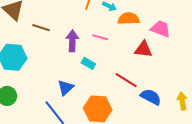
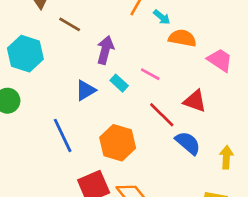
pink line: (100, 37) -> (150, 74), moved
red triangle: (143, 49) -> (195, 101), moved
blue triangle: (66, 88) -> (86, 90), moved

